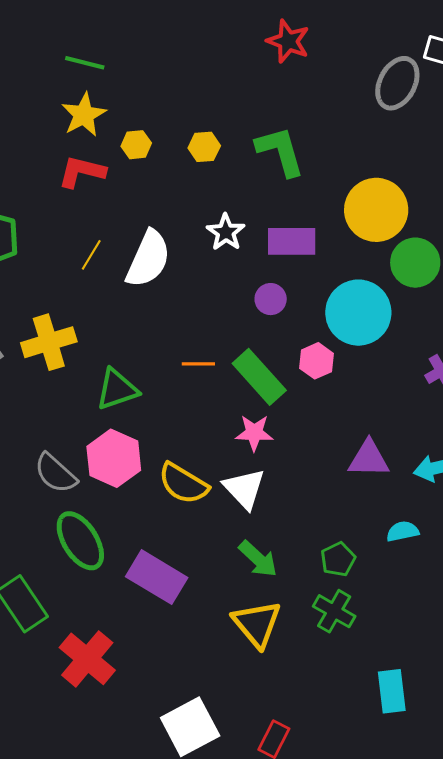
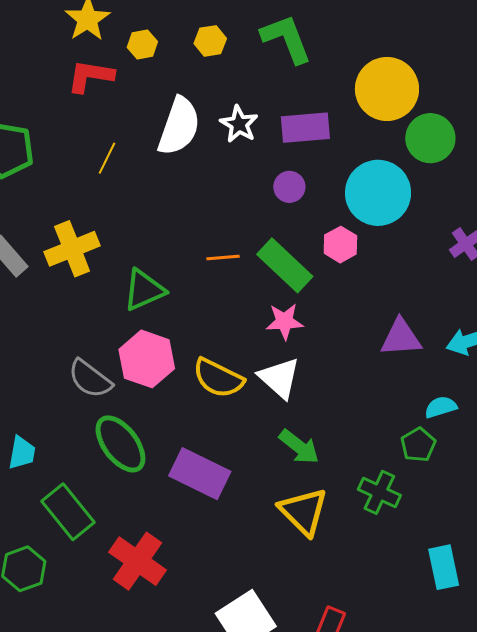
white semicircle: (148, 259) -> (179, 126), moved
green pentagon: (338, 559) -> (418, 445), moved

